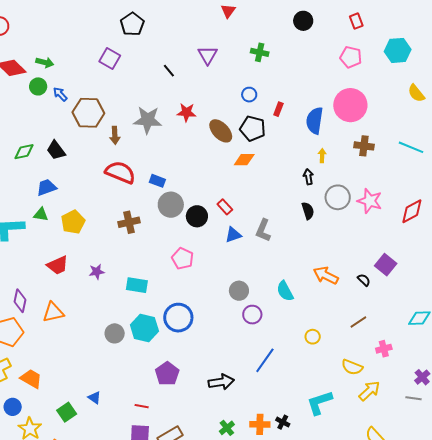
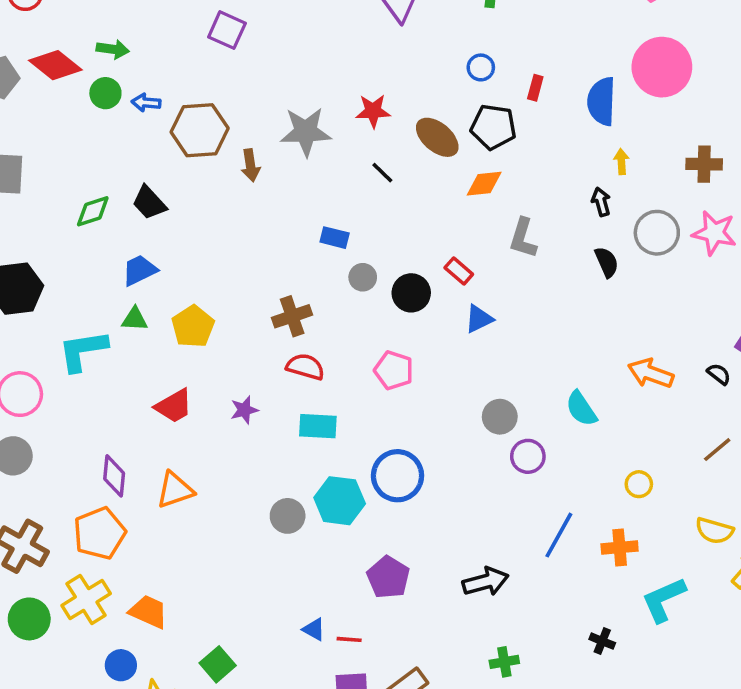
black line: (169, 71) -> (382, 173), moved
blue arrow: (60, 94) -> (146, 103), turned -35
brown cross: (364, 146) -> (704, 164), moved
red semicircle: (120, 172) -> (305, 367), moved, size x0.7
gray circle: (171, 205) -> (363, 277), size x0.6
gray L-shape: (263, 230) -> (523, 238), moved
blue triangle: (94, 398) -> (314, 629), moved
orange cross: (260, 424) -> (620, 547), moved
green cross: (227, 428) -> (504, 662), turned 35

